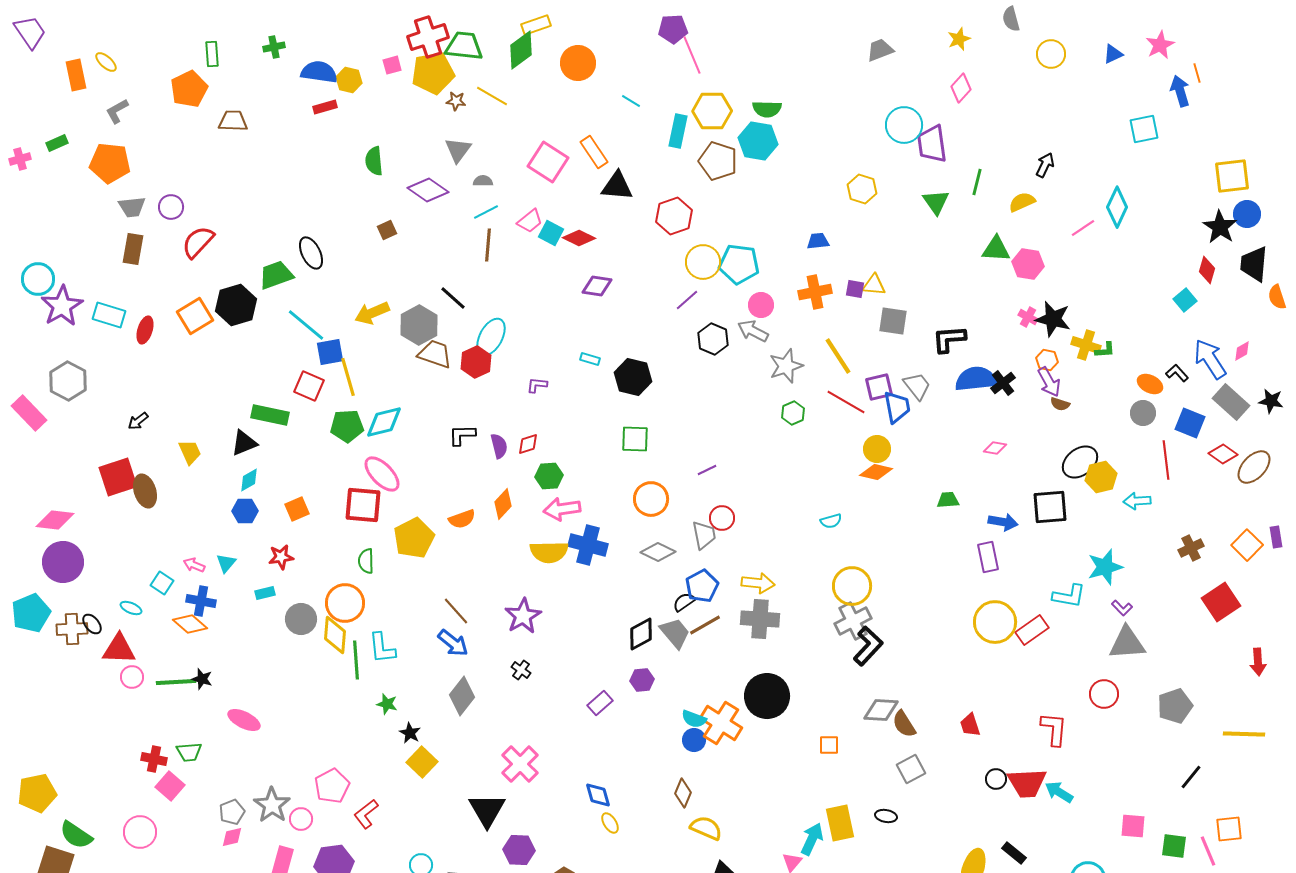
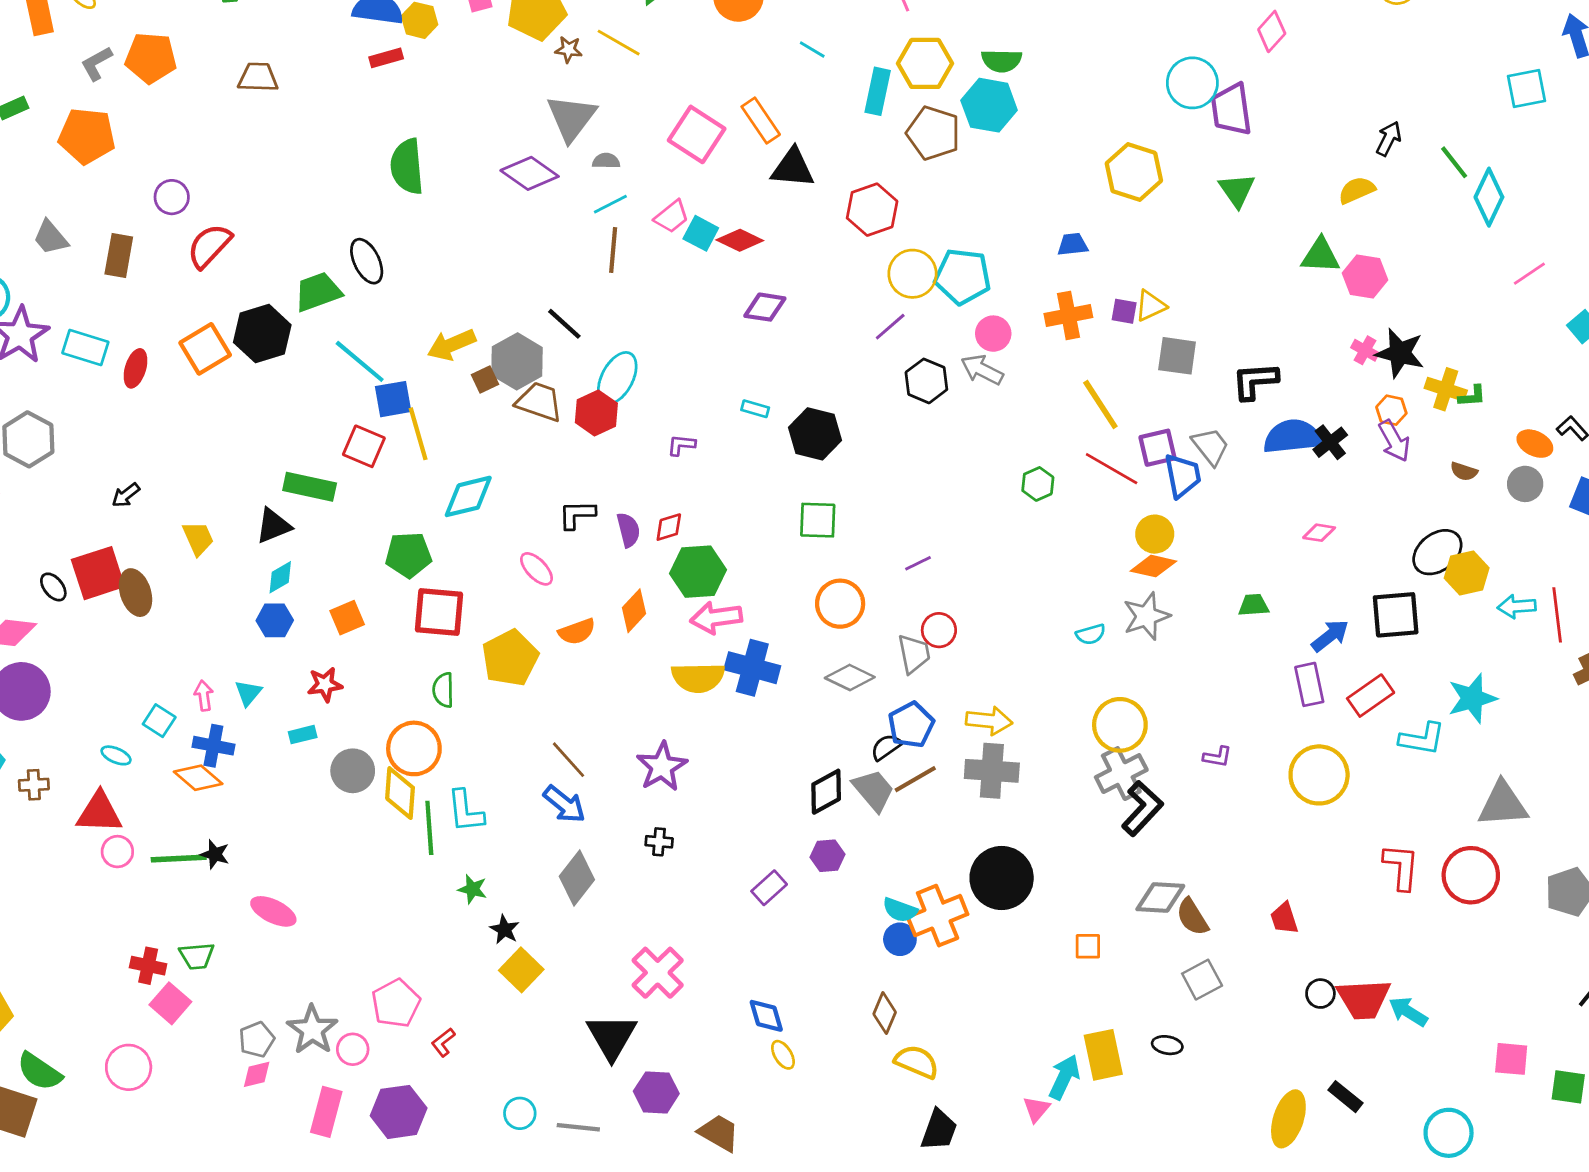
orange pentagon: (189, 89) -> (151, 58), moved, turned 30
gray triangle: (458, 150) -> (571, 118), size x1.4
green semicircle: (374, 161) -> (407, 166), moved, size x1.4
green line: (977, 182) -> (1454, 162), moved, turned -52
yellow hexagon: (862, 189) -> (1134, 172), size x1.4
gray trapezoid: (132, 207) -> (51, 237), moved, turned 56
pink line: (1083, 228) -> (1529, 274), moved
brown square: (387, 230) -> (485, 380), moved
yellow triangle: (874, 285) -> (1151, 306), turned -30
gray star: (786, 366) -> (1146, 616), moved
brown semicircle: (1060, 404) -> (1464, 471), moved
green pentagon: (347, 426) -> (408, 555), moved
red line: (1166, 460) -> (1557, 615), moved
pink ellipse: (382, 474) -> (537, 569), moved, size x0.7
green hexagon: (549, 476) -> (698, 572), size x1.4
blue arrow: (1003, 522) -> (1330, 636), turned -48
pink arrow: (194, 565) -> (204, 696), turned 60
purple L-shape: (1122, 608) -> (1217, 757), moved, turned -35
black ellipse: (92, 624) -> (53, 587), moved
brown cross: (72, 629) -> (34, 785), size x0.7
red rectangle: (1032, 630) -> (1371, 696), moved
black cross: (521, 670) -> (659, 842), turned -30
red circle: (1104, 694) -> (1471, 875), size x1.4
orange cross: (721, 723) -> (938, 916), turned 36
red L-shape: (1054, 729) -> (1401, 867), moved
red L-shape: (366, 814) -> (443, 1042), size x0.7

